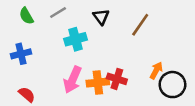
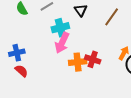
blue cross: (21, 54) -> (17, 53), moved
pink arrow: (73, 80) -> (62, 43), moved

